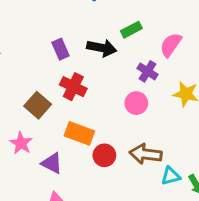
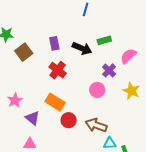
brown square: (38, 105) -> (24, 52), moved

